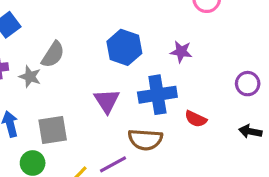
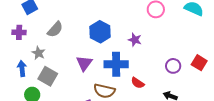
gray star: (30, 77) -> (38, 53), moved
gray square: (53, 130) -> (48, 76), turned 30

